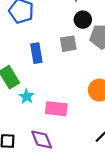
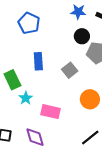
gray square: (68, 44) -> (70, 70), moved, turned -35

